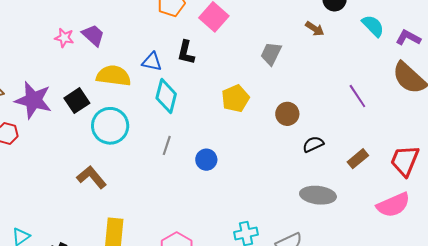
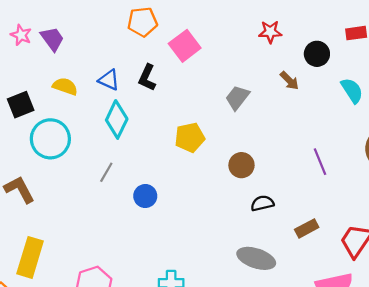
yellow semicircle: (114, 76) -> (65, 86), size x0.7

